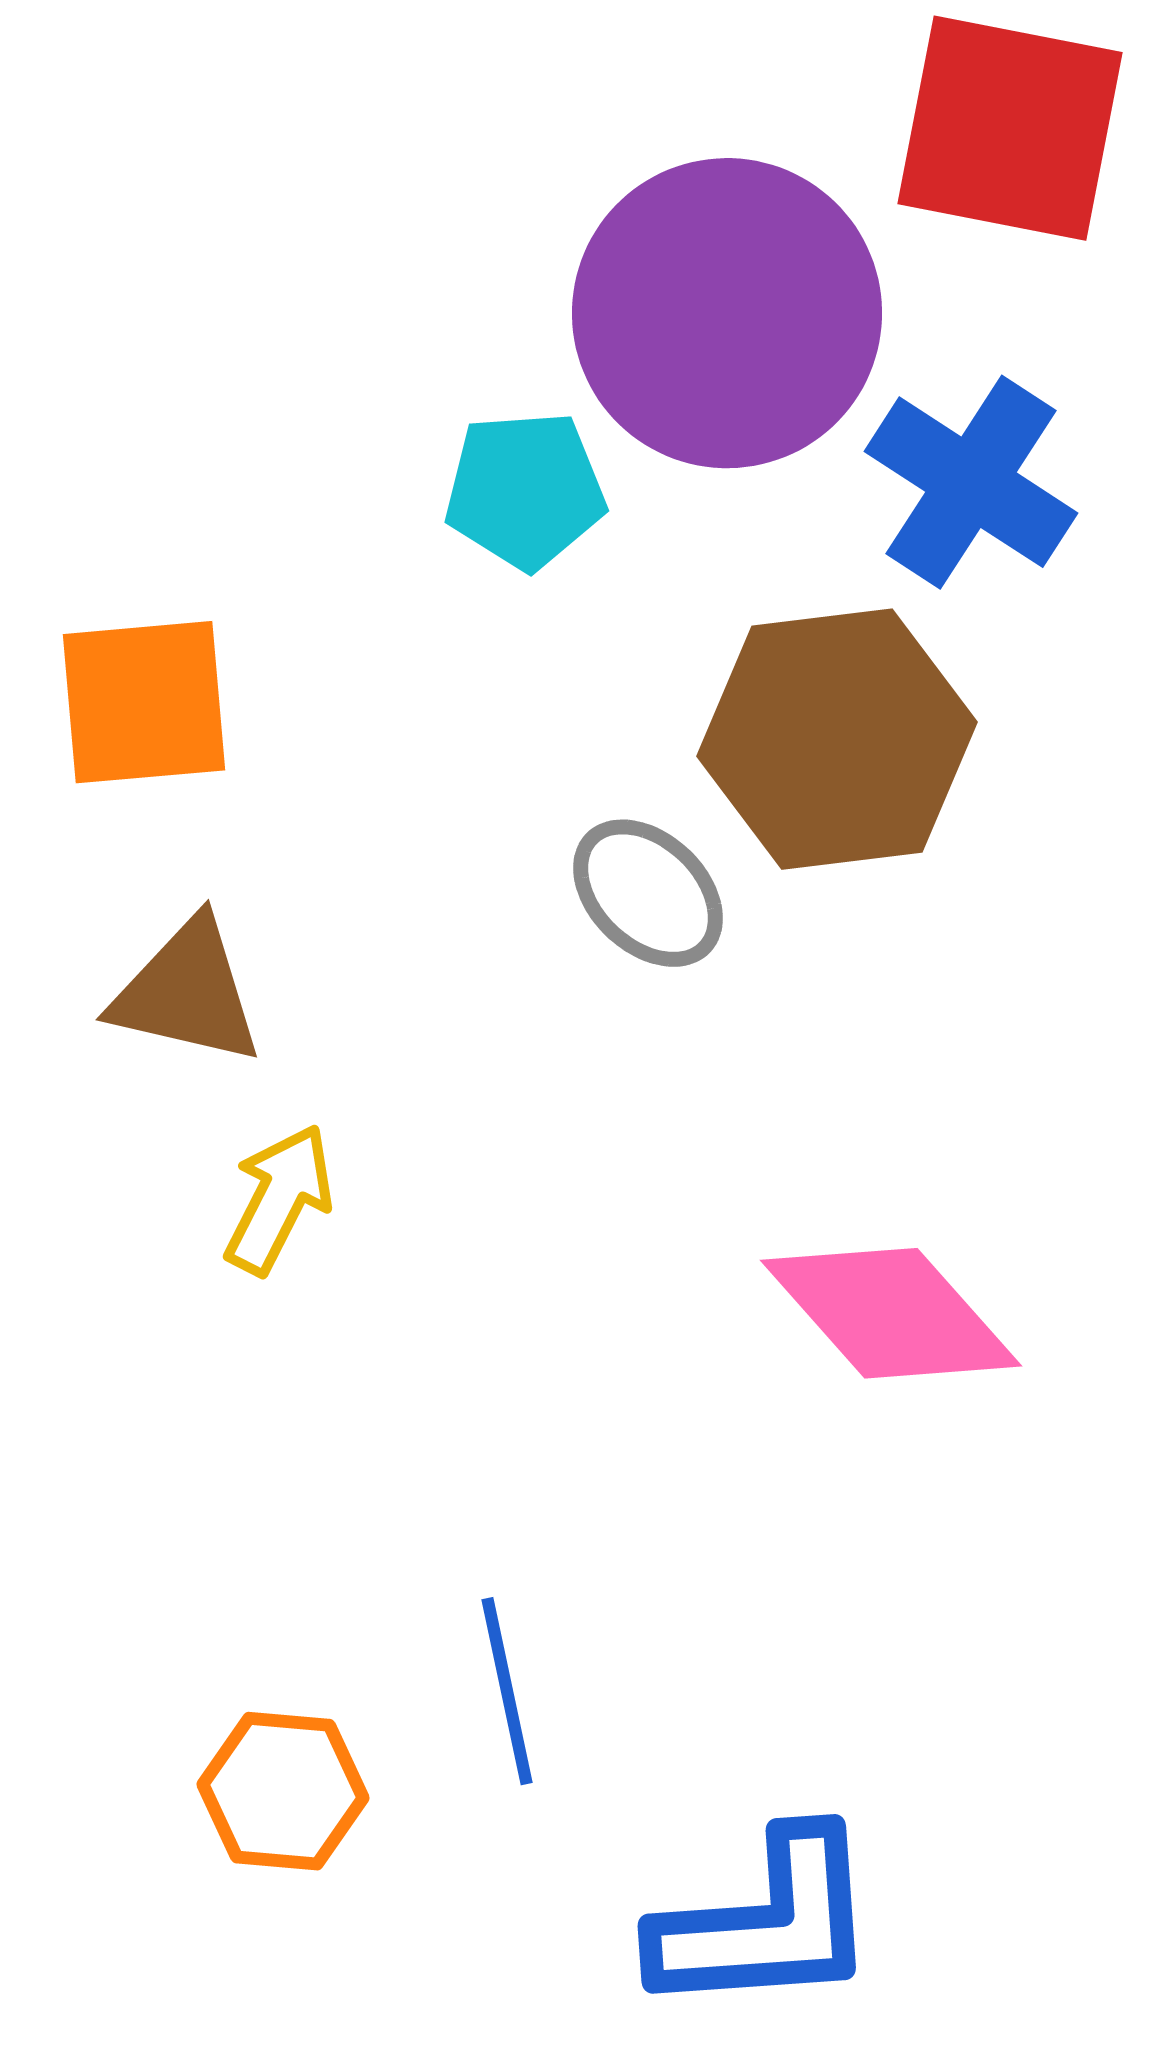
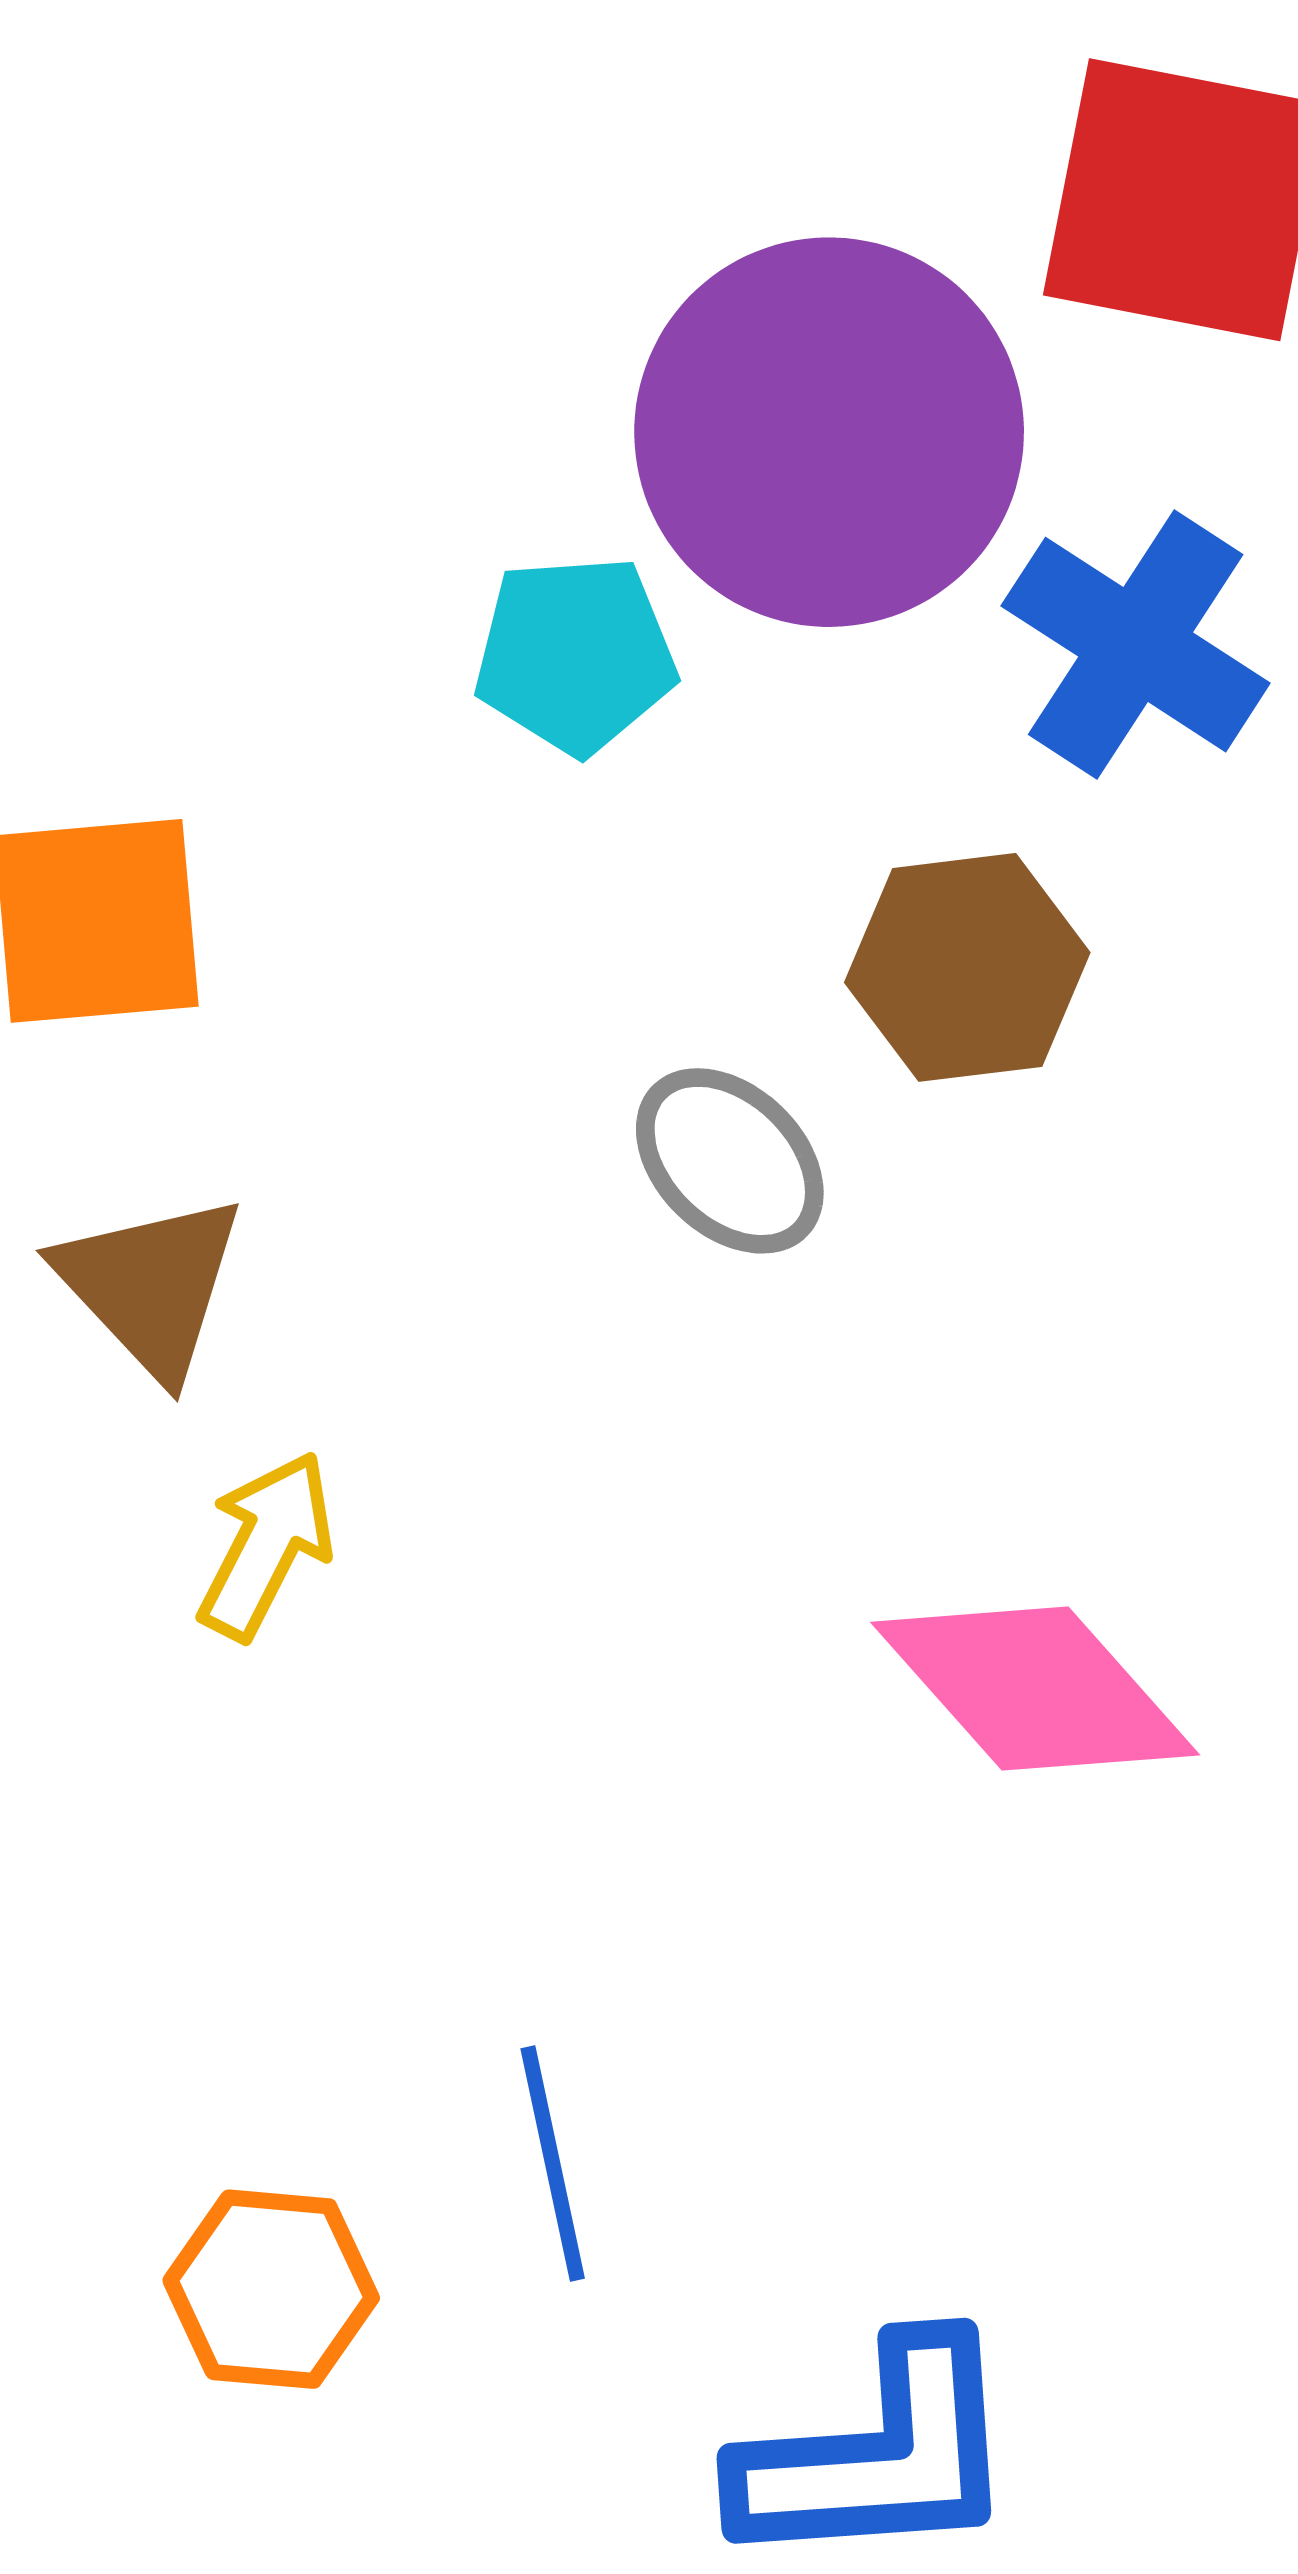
brown hexagon: (837, 739) -> (967, 967), size x0.7
brown triangle: (187, 992) -> (151, 1285), turned 34

